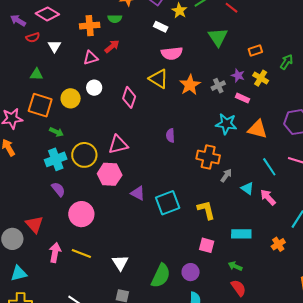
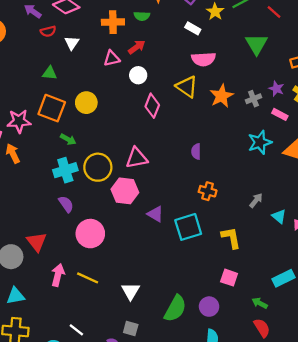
white circle: (94, 88) -> (138, 75), moved
cyan star: (226, 124) -> (260, 142), turned -30
orange cross: (208, 157) -> (208, 191), moved, size x0.7
cyan rectangle: (241, 234) -> (283, 278), moved, turned -30

